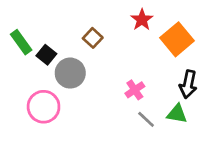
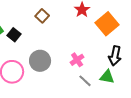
brown square: (93, 38) -> (42, 16), moved
gray circle: (70, 73) -> (40, 61), moved

